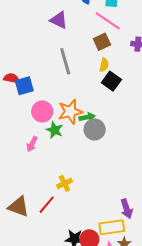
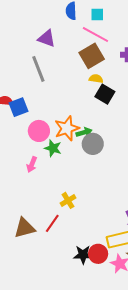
brown square: (102, 42) -> (92, 56), size x1.4
gray line: (65, 61) -> (38, 69), moved
yellow semicircle: (104, 65) -> (96, 79), turned -88
brown triangle: (19, 207) -> (24, 228), turned -30

